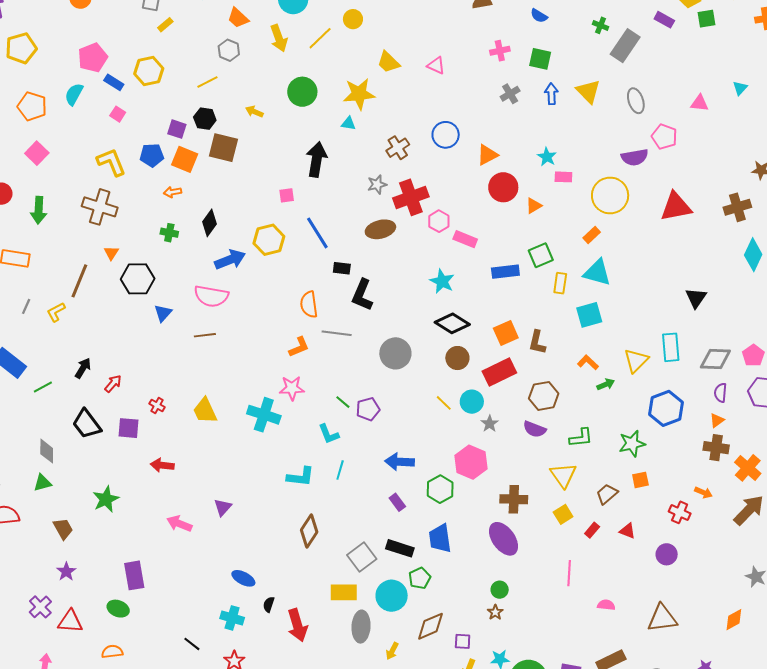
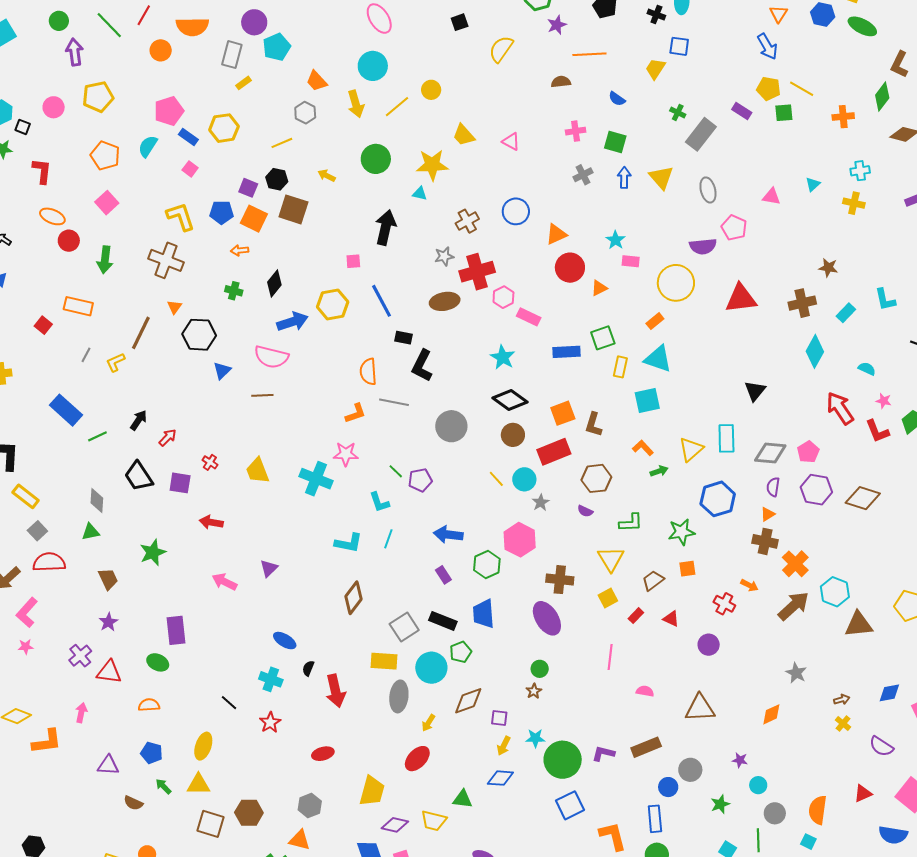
purple semicircle: (535, 429) -> (585, 511), size x0.7

